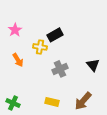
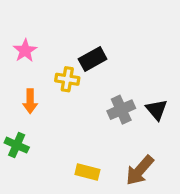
orange arrow: (18, 60) -> (30, 101), turned 32
gray cross: (60, 69) -> (121, 110), moved
green cross: (13, 103) -> (17, 145), moved

